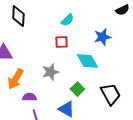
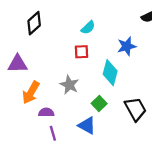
black diamond: (18, 16) -> (34, 23), turned 45
cyan diamond: (87, 61) -> (110, 73), turned 45
gray star: (50, 72) -> (69, 85), turned -30

